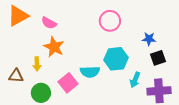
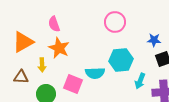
orange triangle: (18, 16) -> (23, 42), moved
pink semicircle: (49, 23) -> (54, 24), turned 42
pink square: (68, 83) -> (73, 84), turned -30

